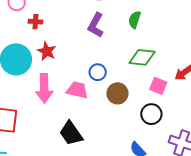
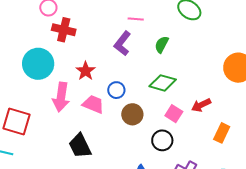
red cross: (35, 22) -> (64, 30), size x1.6
red star: (47, 51) -> (86, 71), moved

